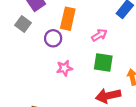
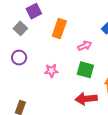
purple circle: (53, 38) -> (19, 58), moved

